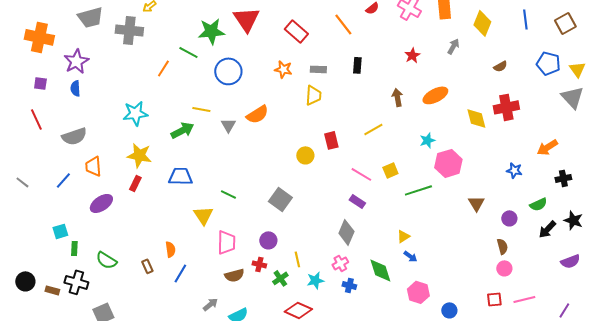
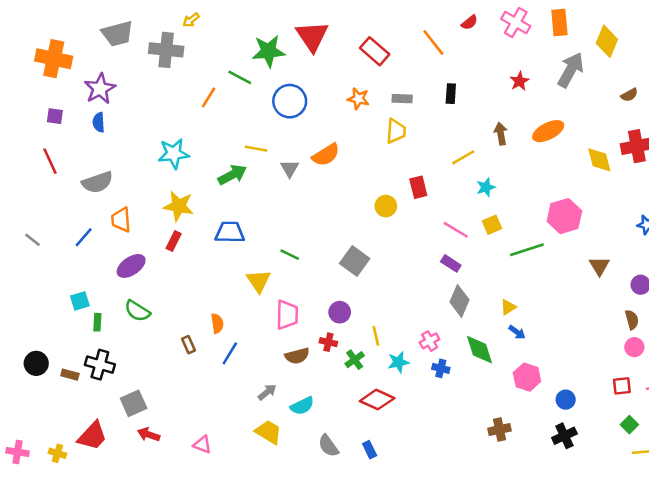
gray arrow: (453, 46) -> (571, 70), size x1.8
yellow line: (373, 129) -> (463, 157), moved
cyan star: (427, 140) -> (486, 187), moved
gray diamond: (346, 232) -> (460, 301), moved
green semicircle: (106, 260) -> (137, 311), moved

